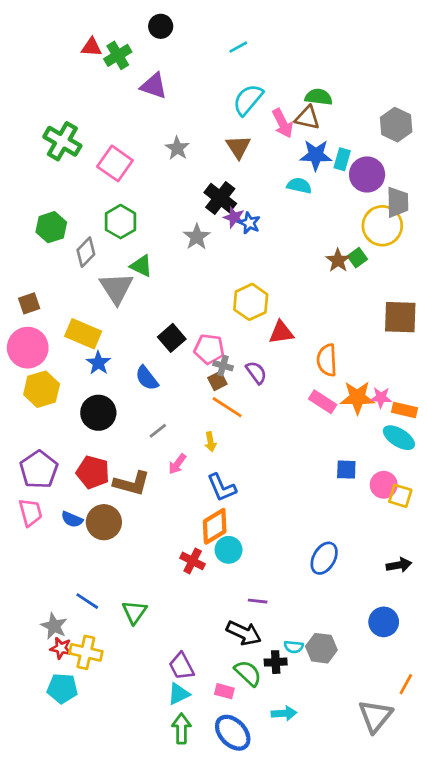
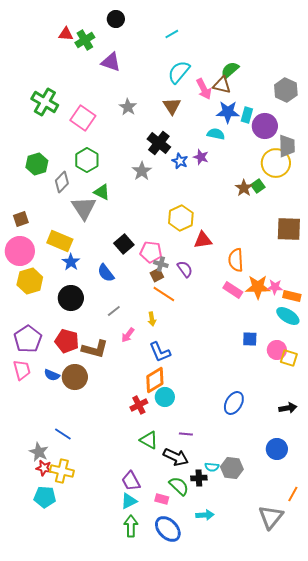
green semicircle: (319, 97) -> (230, 70), turned -48
purple star: (234, 217) -> (201, 157), moved
red cross: (193, 561) -> (139, 405), turned 36
green triangle: (134, 612) -> (149, 440), moved, turned -36

